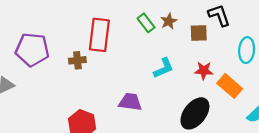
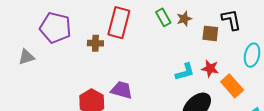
cyan L-shape: (163, 68) -> (185, 72), moved
purple trapezoid: (130, 102) -> (122, 90), moved

